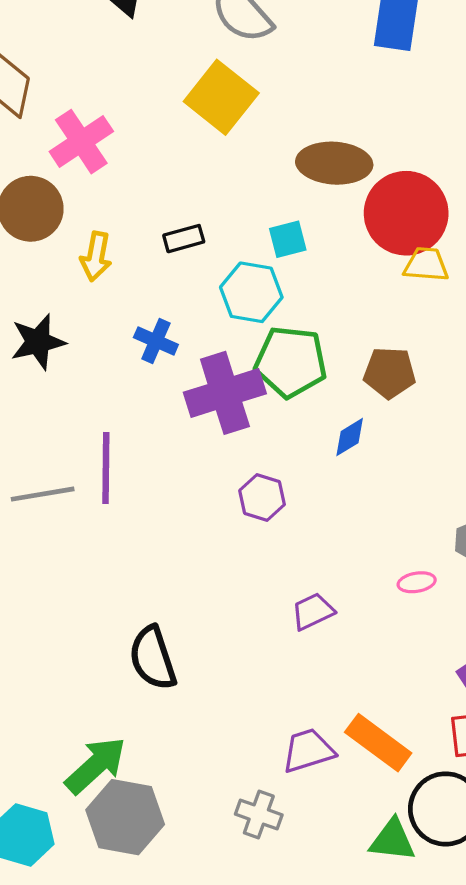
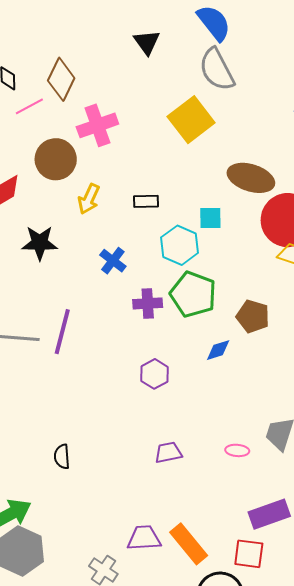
purple cross: (225, 393) -> (148, 303), size x0.6
black semicircle: (153, 658) -> (62, 457), size x0.6

